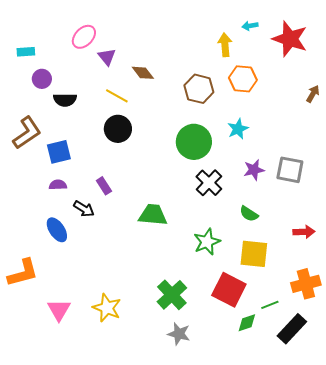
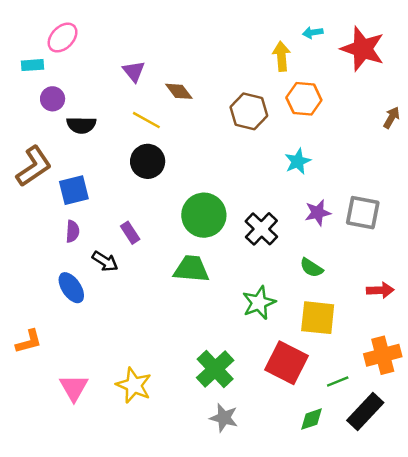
pink ellipse: (84, 37) -> (63, 38), moved
green circle: (194, 142) -> (204, 215), moved
purple semicircle: (58, 185) -> (73, 231), turned 96
orange L-shape: (23, 273) -> (29, 341), size x0.7
green diamond: (247, 323) -> (311, 419), moved

